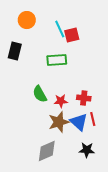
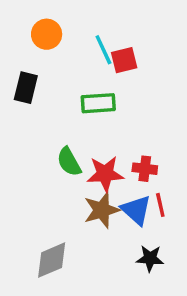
red star: (61, 101) -> (105, 174), size x1.5
gray diamond: (47, 151) -> (52, 260), moved

